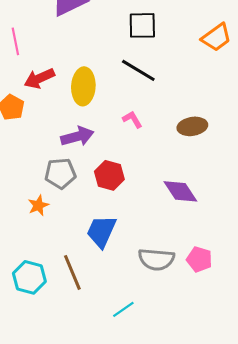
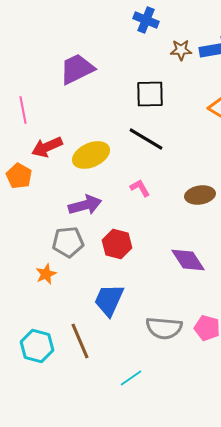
yellow ellipse: (83, 86) -> (91, 155), turned 63

